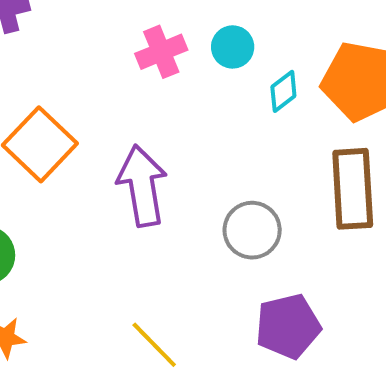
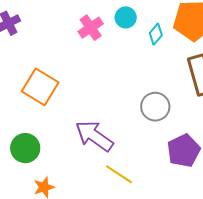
purple arrow: (142, 186) -> (94, 136), moved, turned -33

